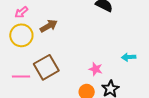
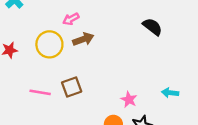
pink arrow: (21, 12) -> (71, 19), moved
brown square: (46, 67) -> (72, 87), size x0.7

